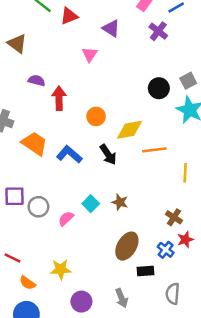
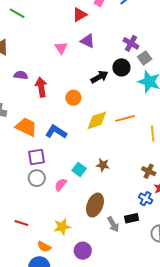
red triangle: (69, 16) -> (80, 15), moved
purple triangle: (111, 28) -> (87, 41), moved
purple cross: (158, 31) -> (131, 43), moved
yellow diamond: (130, 130) -> (97, 120), moved
black arrow: (108, 154) -> (99, 77), moved, turned -78
purple square: (15, 196) -> (37, 157), moved
brown ellipse: (127, 246) -> (95, 205), moved
orange semicircle: (27, 283) -> (44, 247), moved
gray arrow: (122, 298) -> (113, 224), moved

